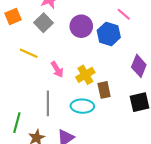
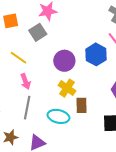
purple circle: (81, 26) -> (64, 61), moved
pink arrow: (57, 69) -> (25, 81), moved
yellow cross: (85, 75) -> (67, 88), turned -36

